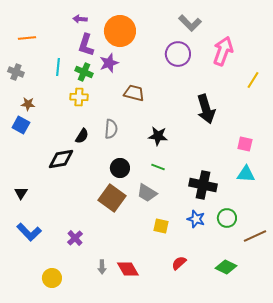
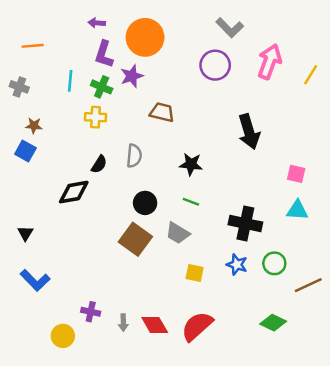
yellow line: (253, 80) -> (311, 75), moved
purple cross: (75, 238) -> (91, 312), moved, turned -35
red semicircle: (179, 263) -> (197, 326), moved, size x1.8

